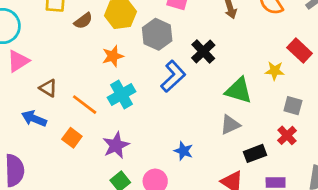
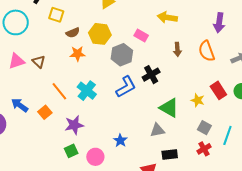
orange star: (113, 56) -> (77, 54), moved
pink triangle: (18, 61) -> (17, 61), moved
brown triangle: (48, 88) -> (39, 62), moved
cyan cross: (122, 95) -> (87, 91), turned -36
blue arrow: (34, 118) -> (20, 105), moved
red cross: (287, 135) -> (204, 149), moved

